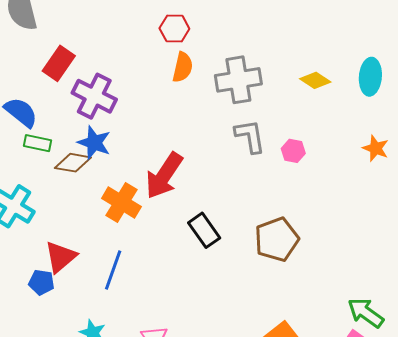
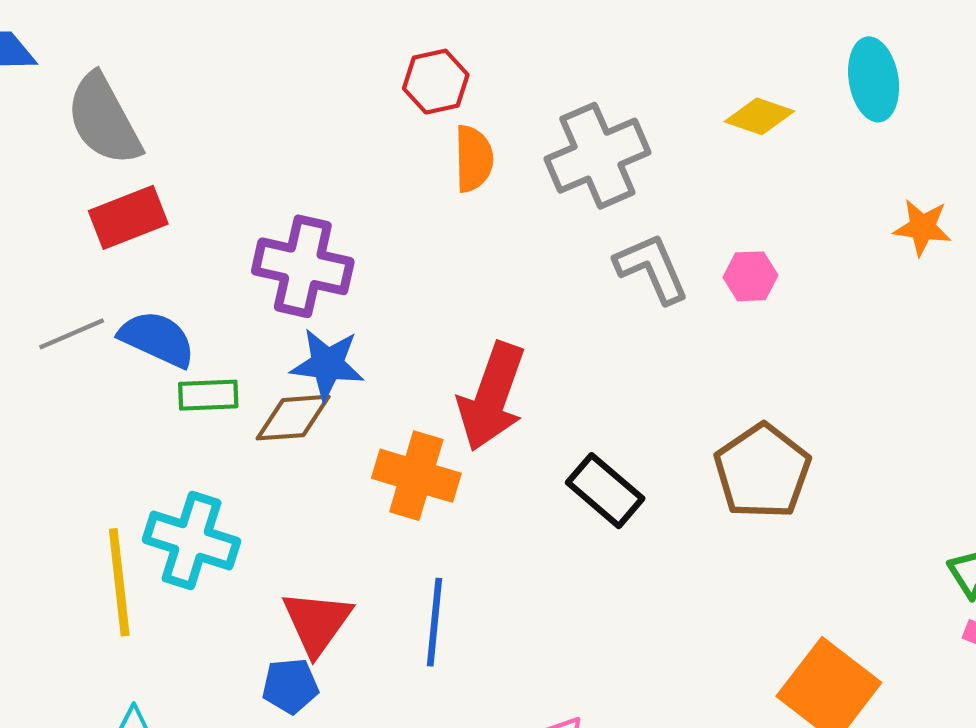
red rectangle: (59, 63) -> (128, 217), moved, turned 48

